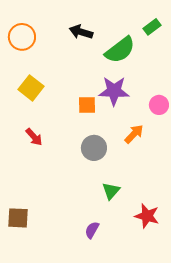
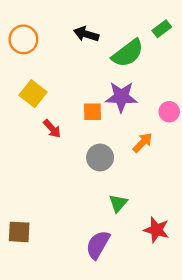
red arrow: (34, 137) -> (52, 129), moved
purple semicircle: (92, 230) -> (98, 245), size x1.6

